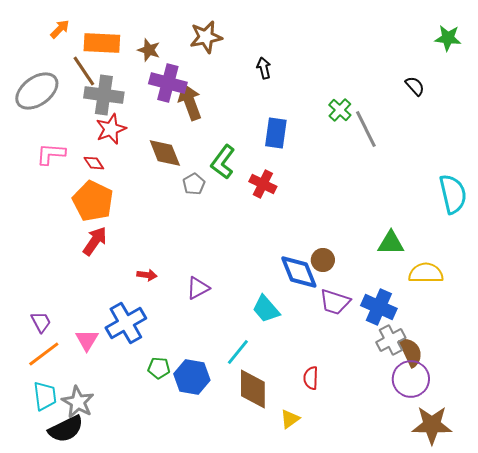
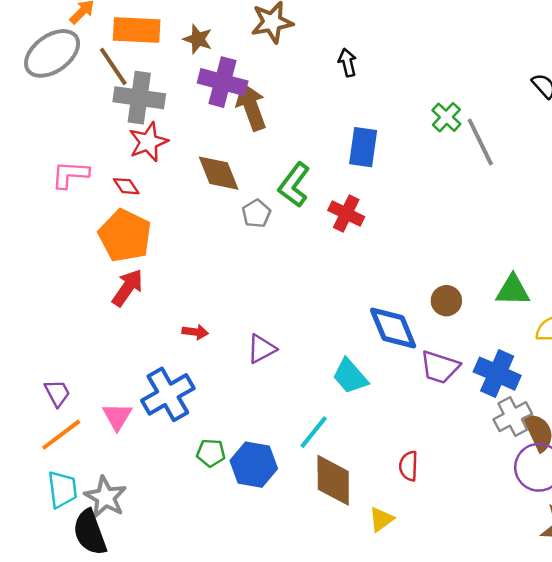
gray ellipse: (37, 91) -> (52, 53), moved
brown circle: (323, 260) -> (446, 301), moved
black semicircle: (66, 429) -> (90, 532), turned 96

